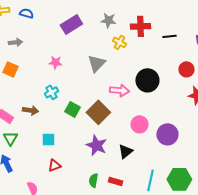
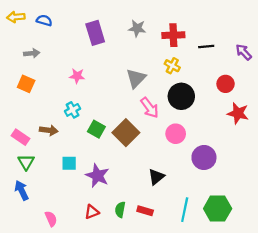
purple rectangle: (71, 24) -> (95, 33), turned -75
yellow cross: (119, 42) -> (172, 66), moved
gray triangle: (96, 63) -> (136, 78), moved
pink arrow: (119, 90) -> (150, 108), turned 48
pink circle: (139, 124) -> (176, 134), moved
purple star: (96, 145) -> (97, 176), moved
red triangle: (54, 165) -> (92, 212), moved

